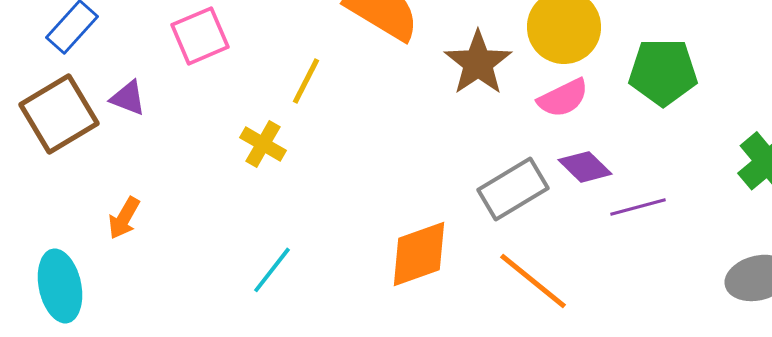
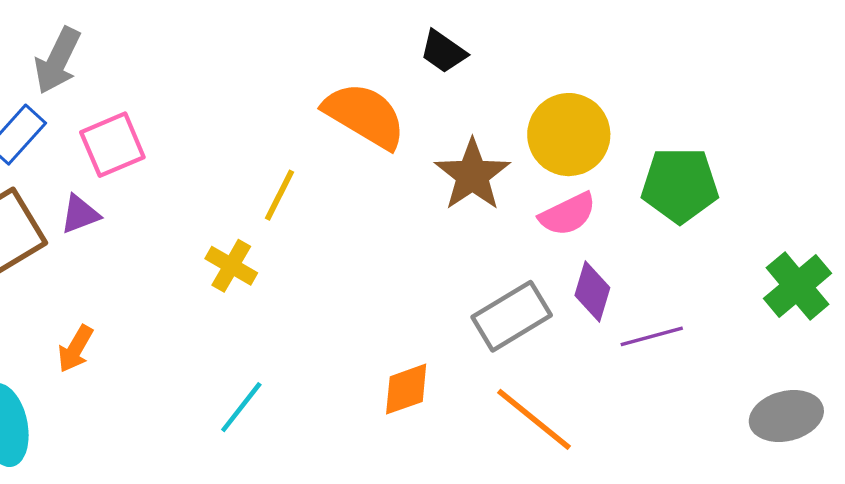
pink square: (200, 36) -> (112, 145), moved
purple triangle: (128, 98) -> (80, 214), turned -42
purple diamond: (585, 167) -> (592, 292), turned 62
orange diamond: (419, 254) -> (406, 389), size x0.7

